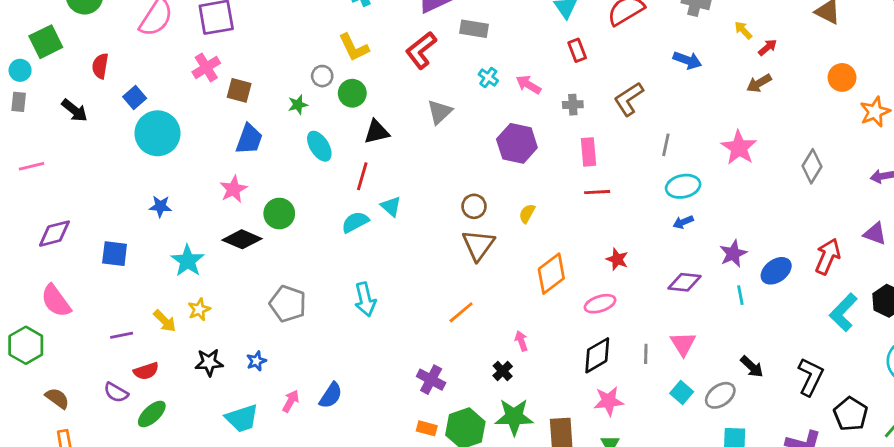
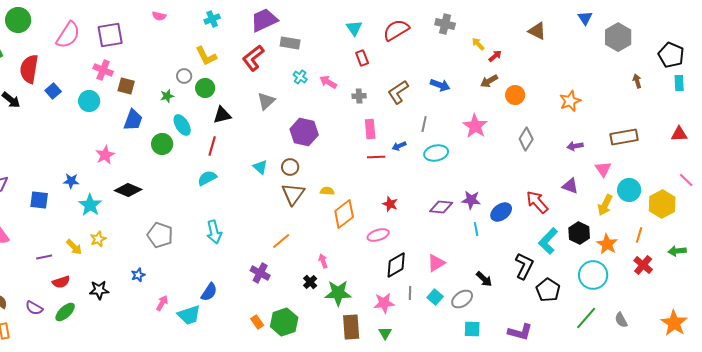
blue arrow: (687, 60) -> (440, 85), moved
red semicircle: (100, 66) -> (29, 69), size x1.6
pink cross: (206, 67) -> (103, 70), turned -36
orange circle: (842, 77) -> (515, 95), moved
cyan circle: (158, 133) -> (89, 101), moved, size x0.7
purple hexagon: (517, 143) -> (304, 132), moved
pink star: (233, 189) -> (105, 155), moved
blue star: (160, 206) -> (71, 181), moved
cyan triangle: (391, 206) -> (260, 167), moved
green circle: (279, 214) -> (162, 144), moved
yellow semicircle: (527, 214) -> (327, 191), moved, turned 64
blue arrow: (683, 222) -> (399, 146), moved
purple star: (733, 254) -> (471, 200), turned 30
red arrow: (828, 256) -> (537, 202), turned -65
purple diamond: (684, 282) -> (441, 207), moved
pink triangle: (683, 344) -> (436, 263), turned 30
gray line: (646, 354) -> (410, 293), moved
black diamond: (597, 355) -> (396, 265), moved
black star: (209, 362) -> (99, 290), moved
black L-shape: (811, 377) -> (524, 266), moved
purple cross: (431, 380) -> (260, 273), moved
purple semicircle: (116, 393) -> (34, 308), moved
blue semicircle: (331, 395) -> (209, 292), moved
black pentagon: (851, 414) -> (548, 290), moved
green star: (514, 417) -> (338, 293), moved
cyan trapezoid: (242, 418) -> (189, 315), moved
orange rectangle: (427, 428) -> (257, 322), turned 40

